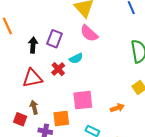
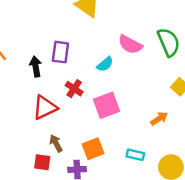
pink semicircle: (89, 33) -> (130, 45), moved
cyan semicircle: (76, 58) -> (105, 64), moved
pink square: (83, 100) -> (107, 105), moved

